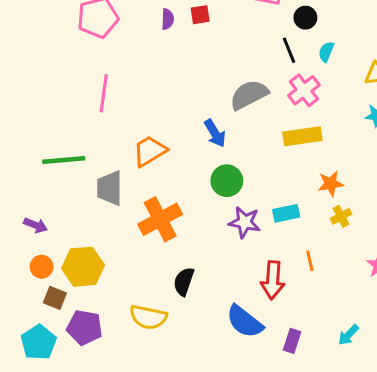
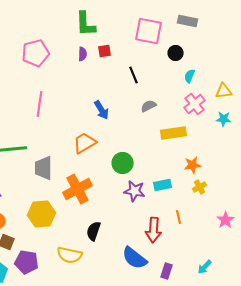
black line: (289, 50) -> (134, 75), moved
pink cross: (304, 90) -> (195, 104), moved
gray semicircle: (249, 95) -> (149, 106), moved, size x0.6
blue arrow: (215, 133) -> (102, 110), moved
orange trapezoid: (150, 151) -> (85, 143), moved
yellow hexagon: (83, 267) -> (42, 214), moved

